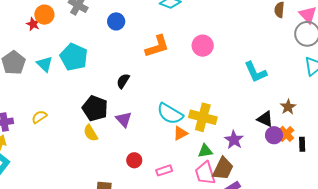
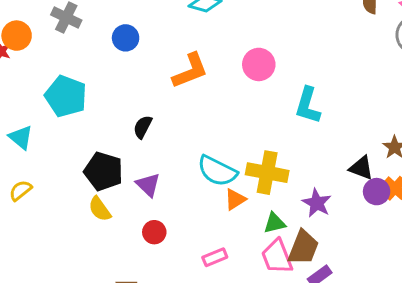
cyan triangle: (45, 64) -> (21, 137), moved
cyan L-shape: (256, 72) -> (308, 105), moved, turned 45
red circle: (134, 160) -> (154, 232), moved

